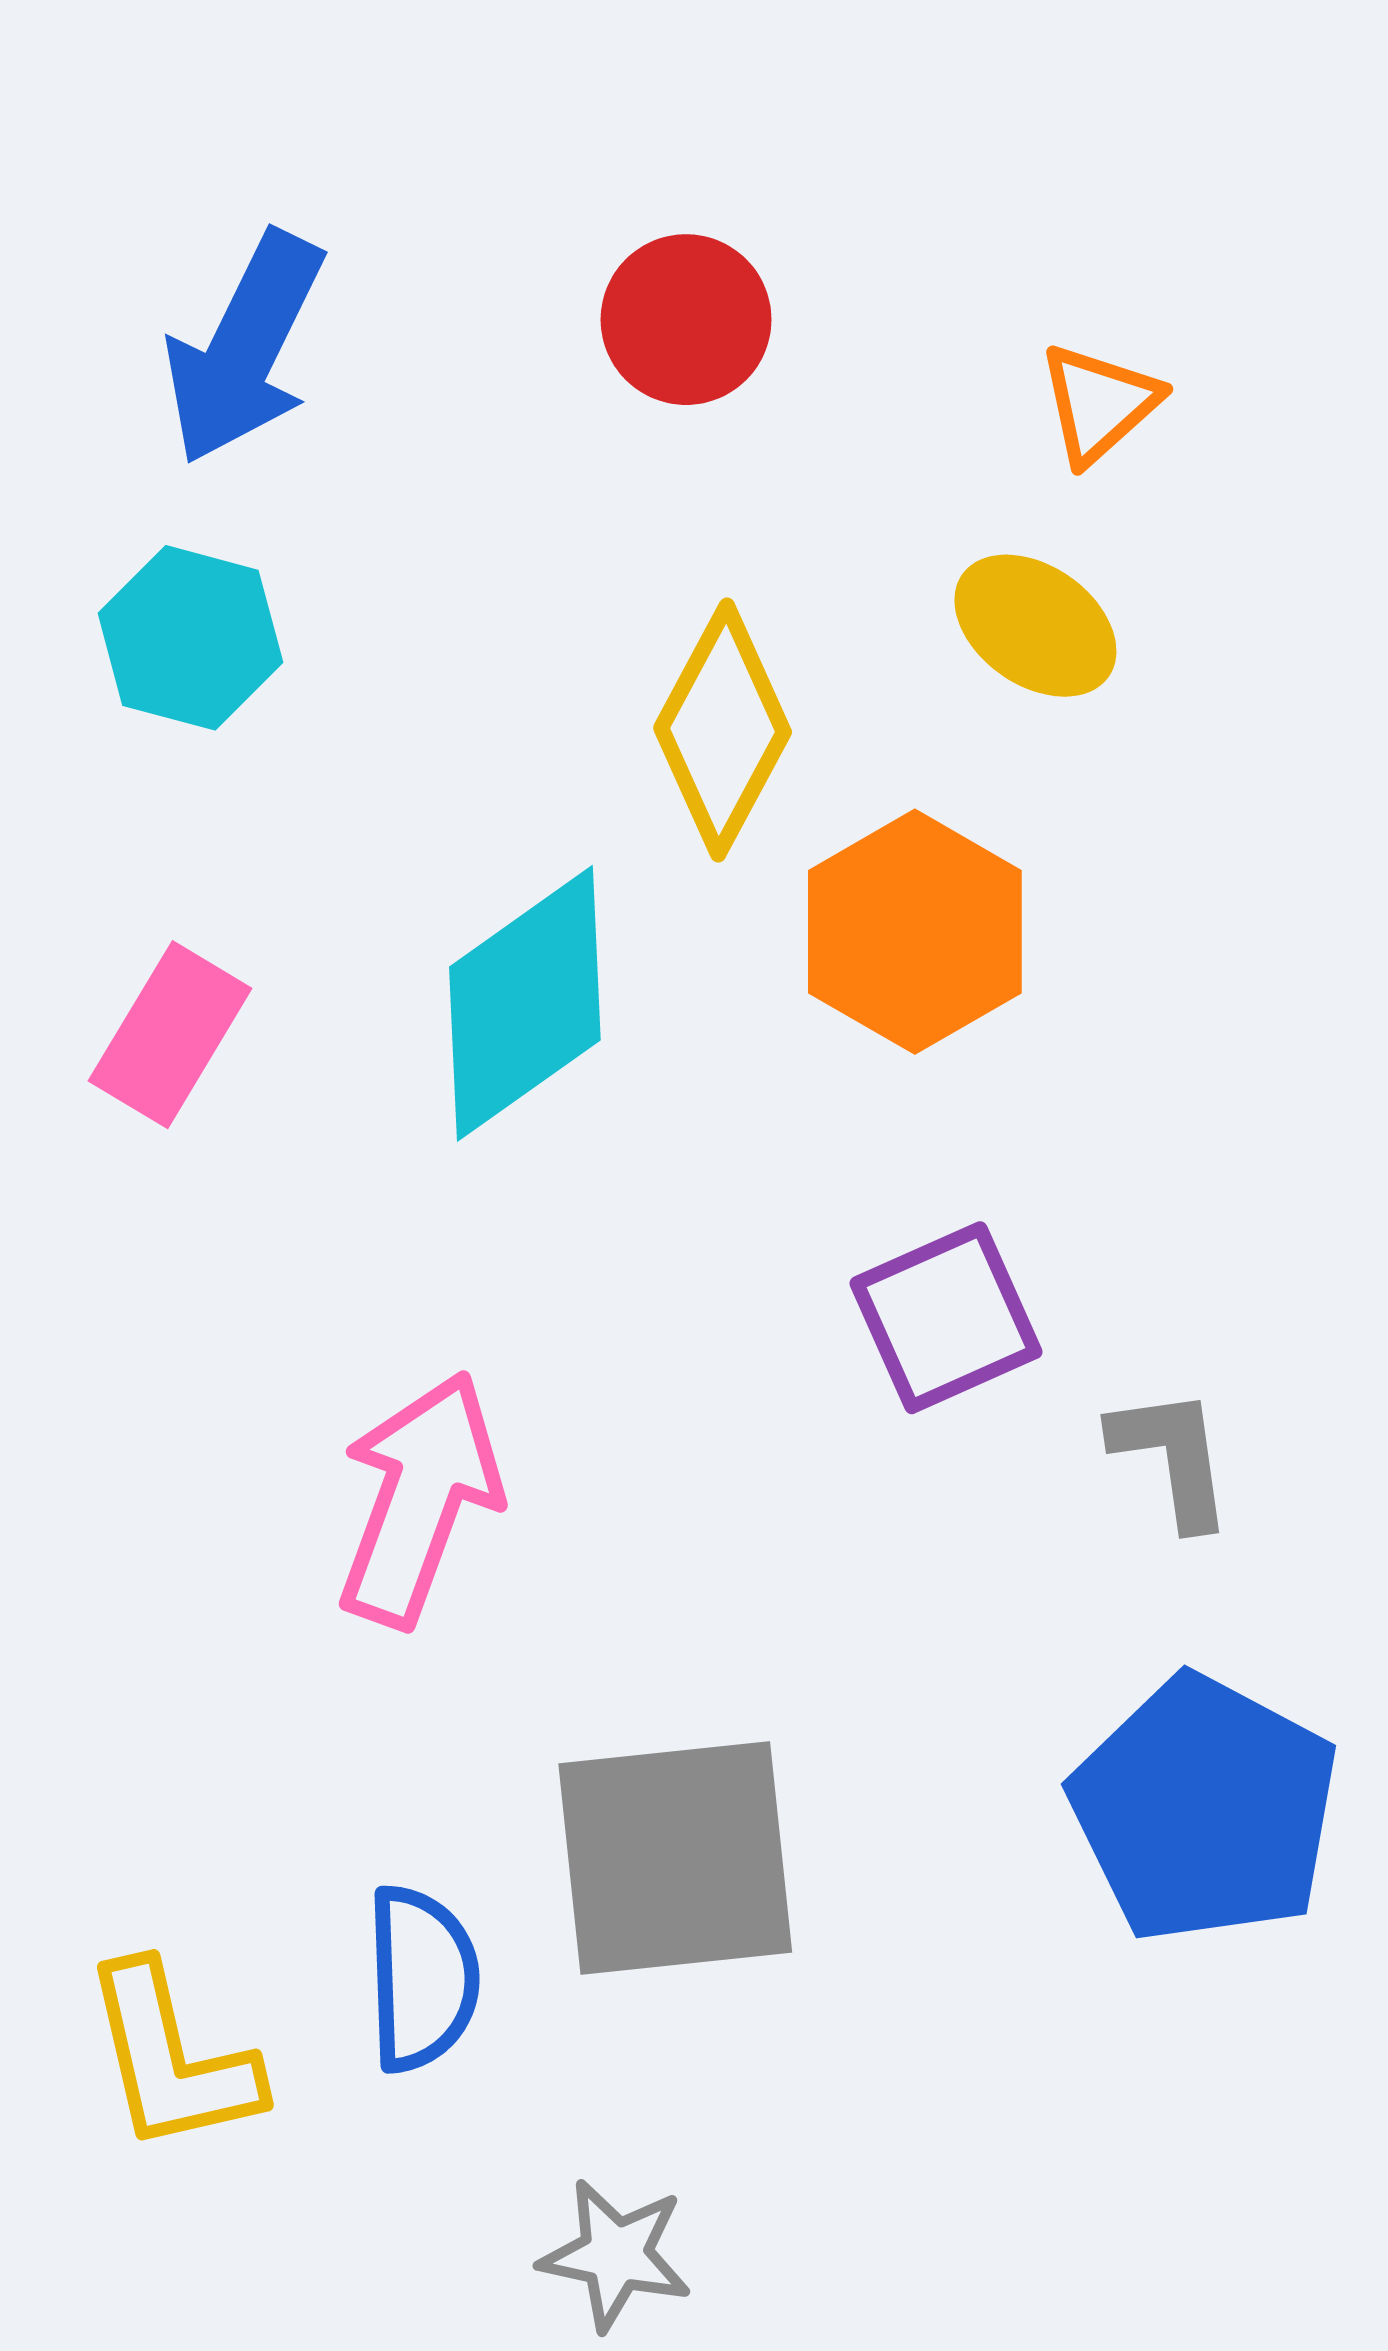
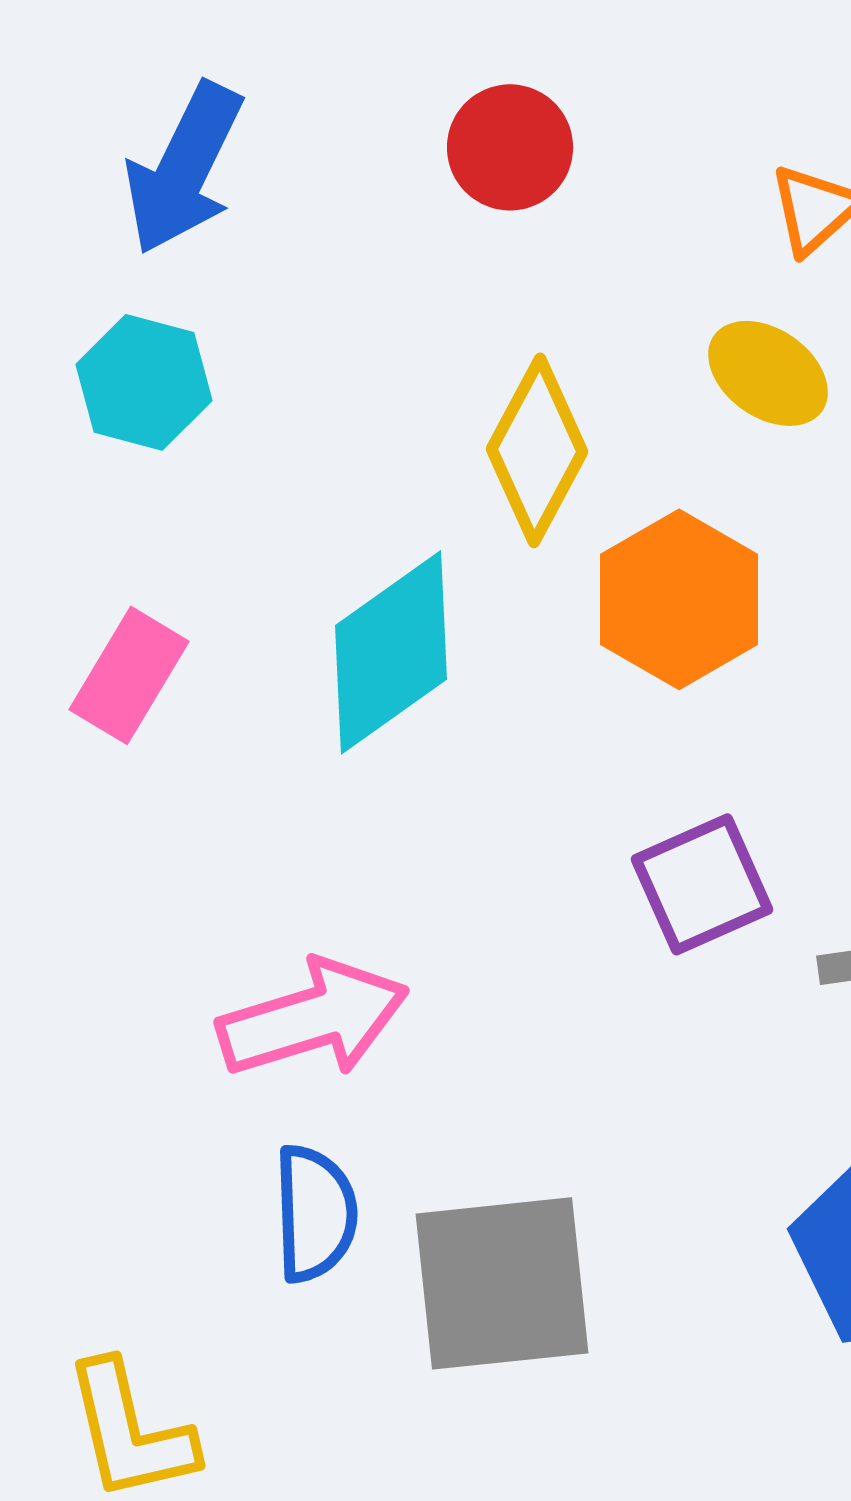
pink arrow: (419, 1499) -> (313, 1018), turned 53
blue semicircle: (422, 1978) -> (315, 1213), moved

